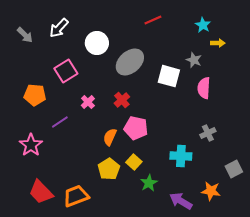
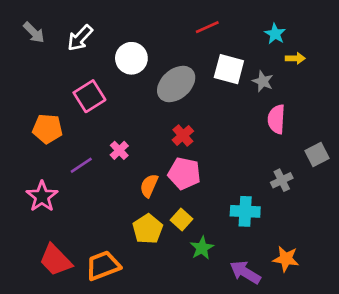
gray arrow: (25, 35) -> (34, 33), moved
white square: (169, 76) -> (229, 69), moved
red cross: (122, 100) -> (183, 135), moved
pink cross: (88, 102) -> (119, 150), moved
gray square: (234, 169) -> (317, 154), moved

